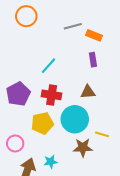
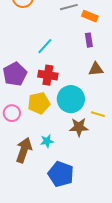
brown triangle: (88, 92) -> (96, 69), moved
pink circle: (15, 143) -> (12, 113), moved

